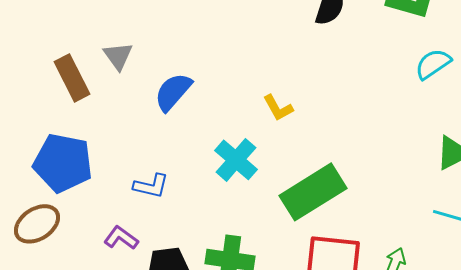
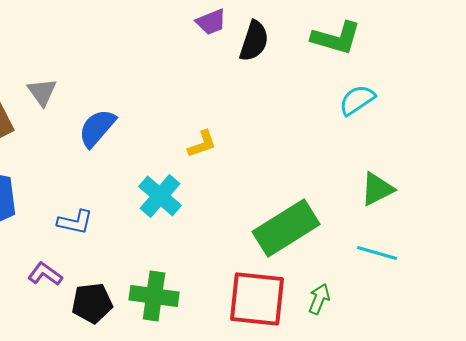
yellow L-shape: (278, 108) -> (202, 144), turned -80
green rectangle: (313, 192) -> (286, 228), moved

